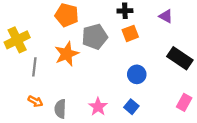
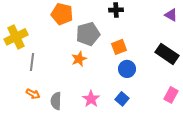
purple triangle: (166, 16) -> (171, 15), moved
orange square: (130, 33) -> (119, 47), moved
orange star: (67, 54) -> (79, 59), moved, size x0.7

